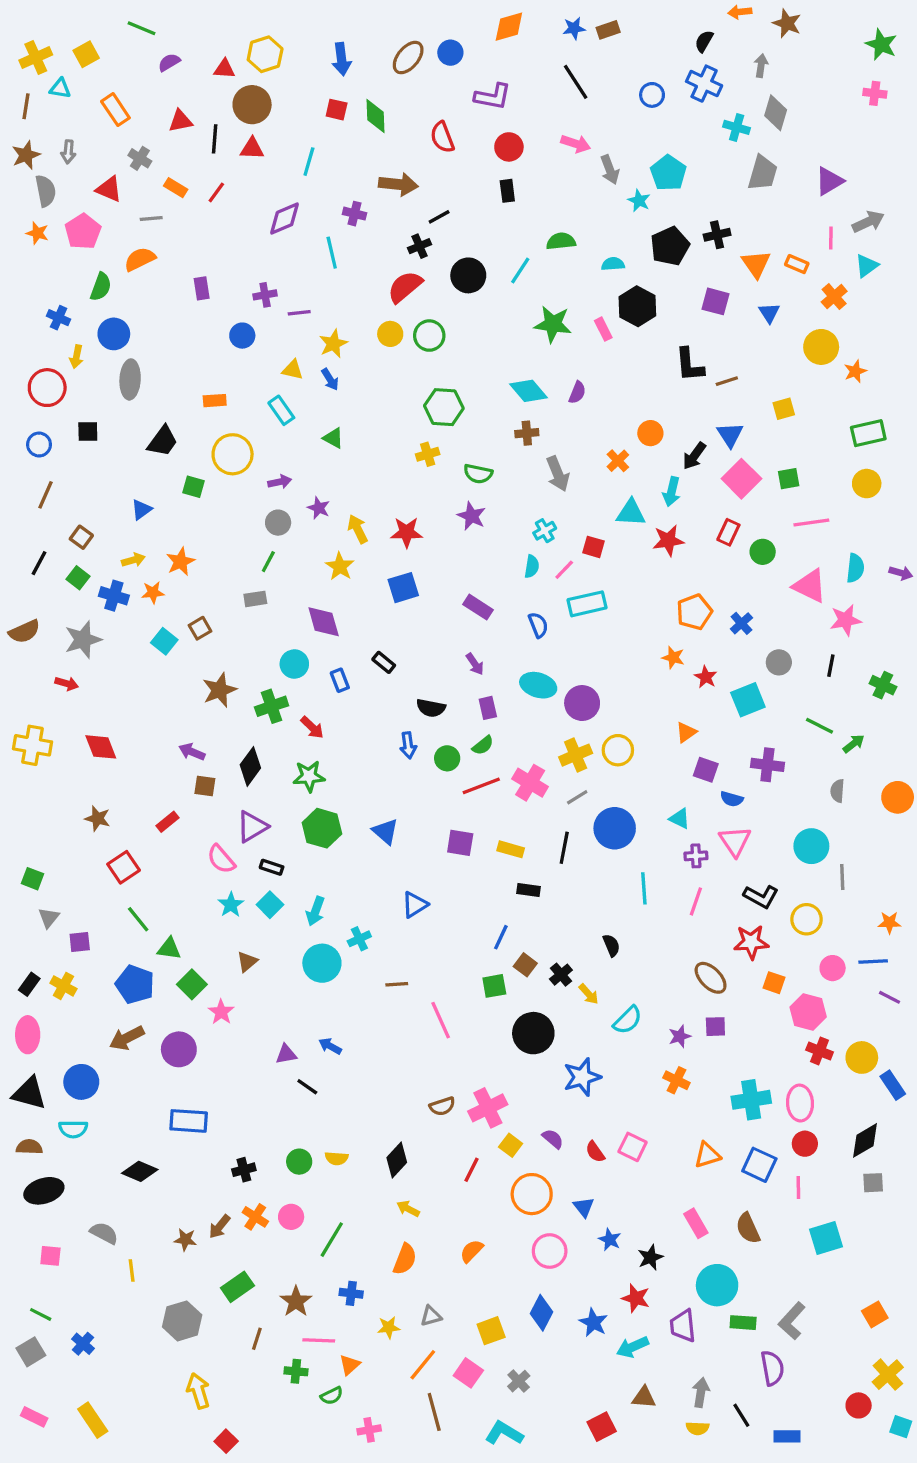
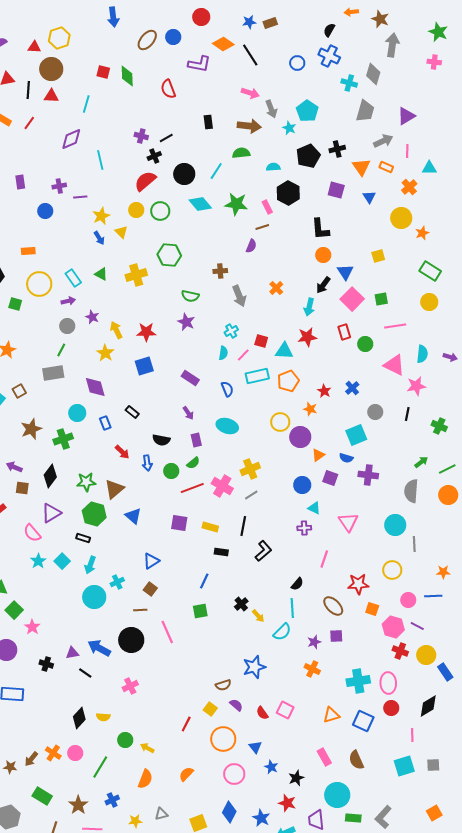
orange diamond: (509, 27) -> (223, 44), moved, turned 50
blue arrow: (341, 59) -> (113, 17), moved
gray arrow: (761, 66) -> (392, 45), moved, size x1.6
red circle: (509, 147) -> (201, 17), moved
brown arrow: (398, 184) -> (249, 126), moved
purple cross: (354, 214) -> (141, 136), moved
gray arrow: (868, 222) -> (383, 141), moved
cyan triangle: (867, 266) -> (429, 168), turned 35
yellow triangle: (293, 370) -> (121, 232), moved, turned 32
brown line: (727, 381) -> (262, 227), moved
cyan diamond: (528, 391) -> (200, 204), moved
cyan rectangle: (281, 410) -> (73, 278), moved
orange circle: (650, 433) -> (323, 255), moved
green rectangle: (868, 433) -> (430, 271), turned 45
yellow cross: (428, 454) -> (136, 275), moved, size x1.5
cyan triangle: (631, 513) -> (284, 351), moved
red rectangle: (728, 532) -> (344, 332), turned -42
gray rectangle: (255, 599) -> (53, 373), size x1.5
orange pentagon: (694, 612) -> (288, 381), moved
red star: (706, 677) -> (324, 391), moved
purple circle: (582, 703) -> (300, 437), moved
green line: (820, 726) -> (447, 469), moved, turned -54
red arrow: (312, 727) -> (122, 452), moved
yellow circle: (618, 750) -> (280, 422), moved
gray semicircle: (837, 791) -> (411, 491), size x1.6
blue semicircle: (732, 799) -> (346, 458), moved
blue circle: (615, 828) -> (302, 485), moved, size x0.7
purple cross: (696, 856) -> (304, 528), moved
black rectangle: (272, 867) -> (83, 538), moved
cyan line: (644, 888) -> (292, 608), moved
black L-shape: (761, 897) -> (263, 551), moved, turned -70
black semicircle: (611, 945) -> (297, 584), moved, turned 64
brown triangle: (247, 962) -> (114, 489), moved, size x1.5
brown square: (525, 965) -> (150, 589), moved
purple line: (889, 997) -> (417, 626), moved
black circle: (533, 1033) -> (131, 640), moved
blue arrow: (330, 1046) -> (99, 648), size x1.6
brown semicircle: (442, 1106) -> (223, 685), moved
pink cross: (488, 1108) -> (130, 686), moved, size x0.7
black diamond: (397, 1160) -> (79, 718), moved
green circle: (299, 1162) -> (125, 740), moved
black cross: (244, 1170) -> (46, 664), moved, turned 32
gray square: (873, 1183) -> (433, 765), moved
pink line: (798, 1188) -> (412, 735), moved
green rectangle: (237, 1287) -> (42, 796), turned 66
blue cross: (351, 1293) -> (112, 800), turned -32

